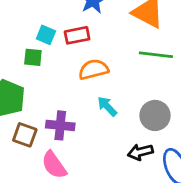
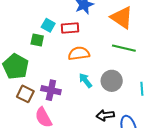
gray circle: (155, 115) -> (112, 81), moved

